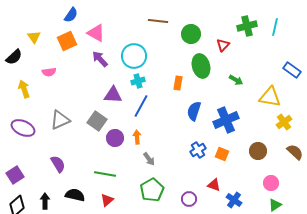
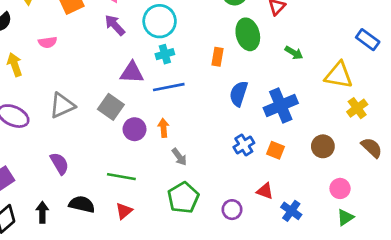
blue line: (141, 106) -> (169, 87), turned 50

